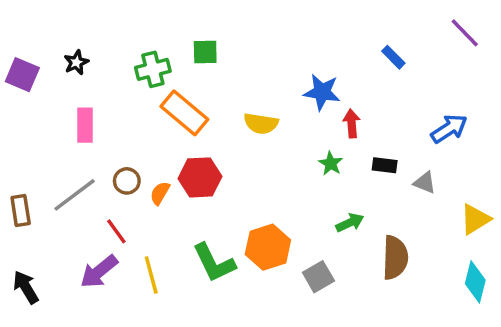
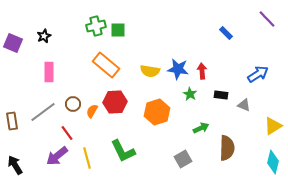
green cross: (153, 69) -> (96, 26), moved
blue star: (322, 92) -> (178, 69), moved
orange hexagon: (268, 247) -> (157, 112), moved

